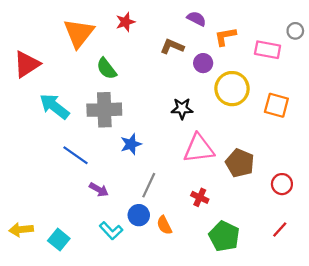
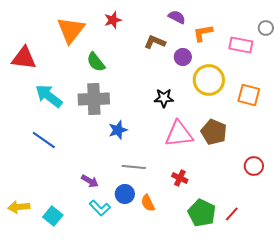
red triangle: (27, 64) -> (24, 58), turned 40
blue line: (75, 155) -> (44, 140), moved
brown pentagon: (240, 163) -> (214, 132), moved
gray line: (149, 185) -> (134, 167), turned 70
purple arrow: (99, 190) -> (90, 181), moved
red line: (280, 230) -> (232, 214), moved

